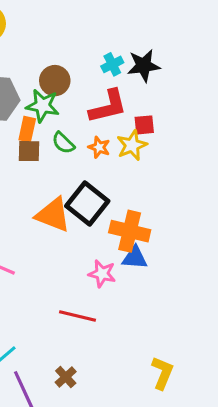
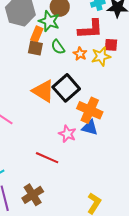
brown cross: (66, 377) -> (33, 195), size x1.5

